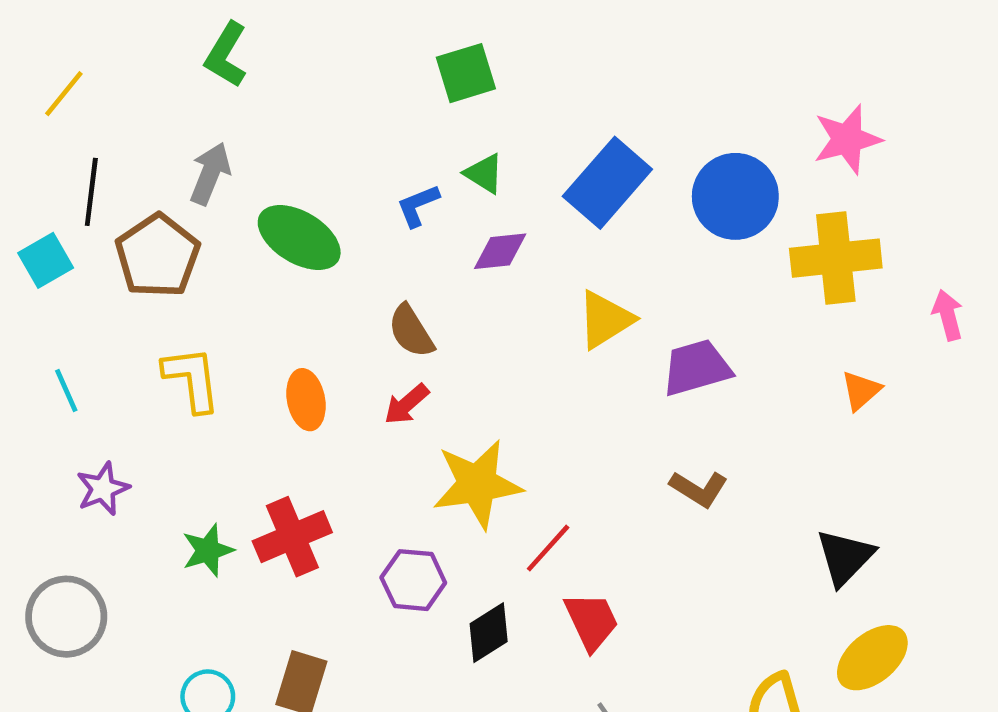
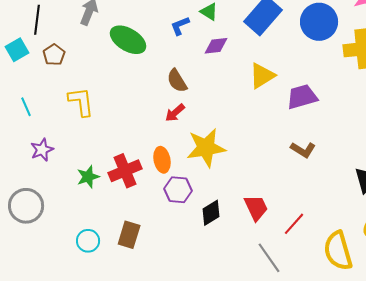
brown pentagon: (158, 256) -> (54, 55), moved, size x0.6
orange ellipse: (306, 400) -> (162, 160), moved
red line: (548, 548) -> (294, 224), moved

